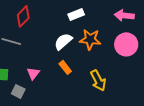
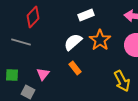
orange star: (90, 39) -> (100, 40), turned 30
yellow arrow: (98, 80) -> (122, 81), moved

